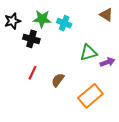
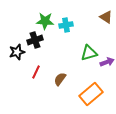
black star: (12, 21) -> (17, 52), moved
cyan cross: (64, 23) -> (66, 25), turned -32
black cross: (31, 39) -> (35, 40), turned -35

